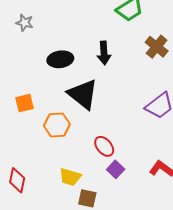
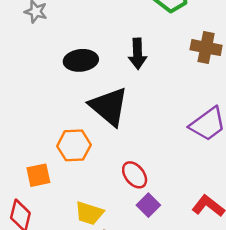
brown cross: (157, 47) -> (206, 48), turned -30
orange square: (25, 103) -> (38, 175), moved

